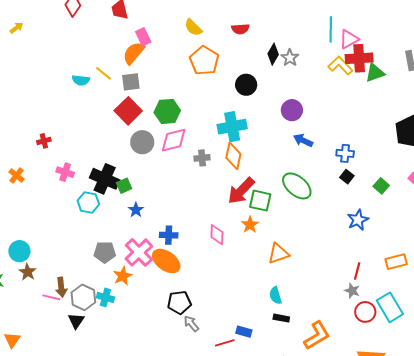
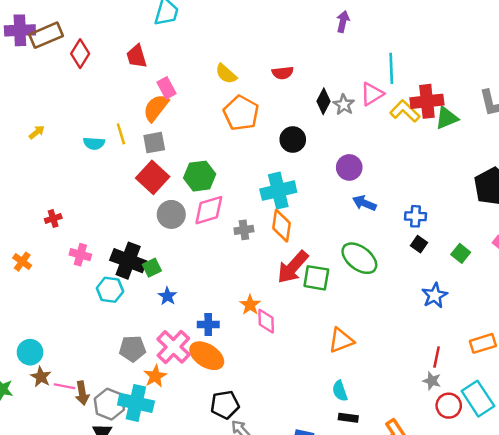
yellow arrow: (16, 28) -> (37, 132), moved
pink triangle: (349, 39) -> (372, 94), moved
yellow line: (104, 73) -> (121, 134), turned 36
orange star: (250, 225) -> (250, 305), moved
pink line: (51, 297) -> (64, 386), moved
cyan cross: (105, 297) -> (136, 403), size x1.6

